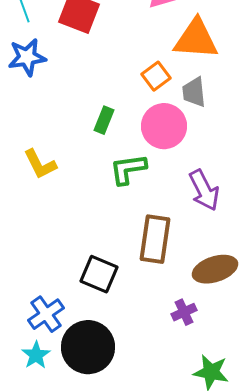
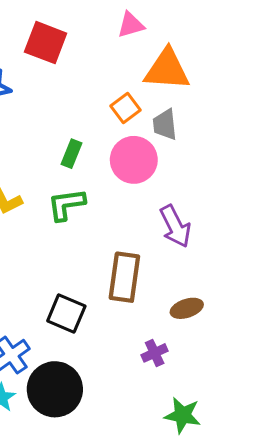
green L-shape: (128, 169) -> (66, 205), moved
brown ellipse: (215, 269) -> (187, 308), size x0.7

